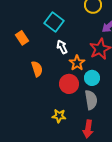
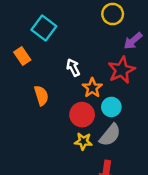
cyan square: (54, 22) -> (44, 28), moved
gray semicircle: (91, 100) -> (110, 135), turned 48
yellow star: (59, 116) -> (83, 141), moved

